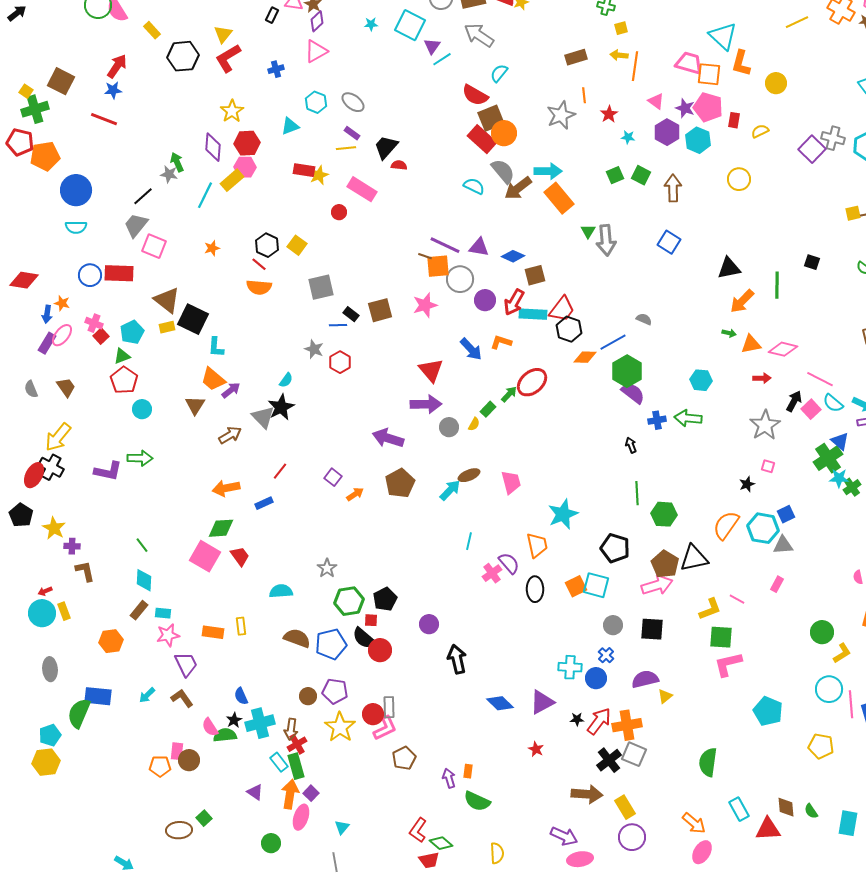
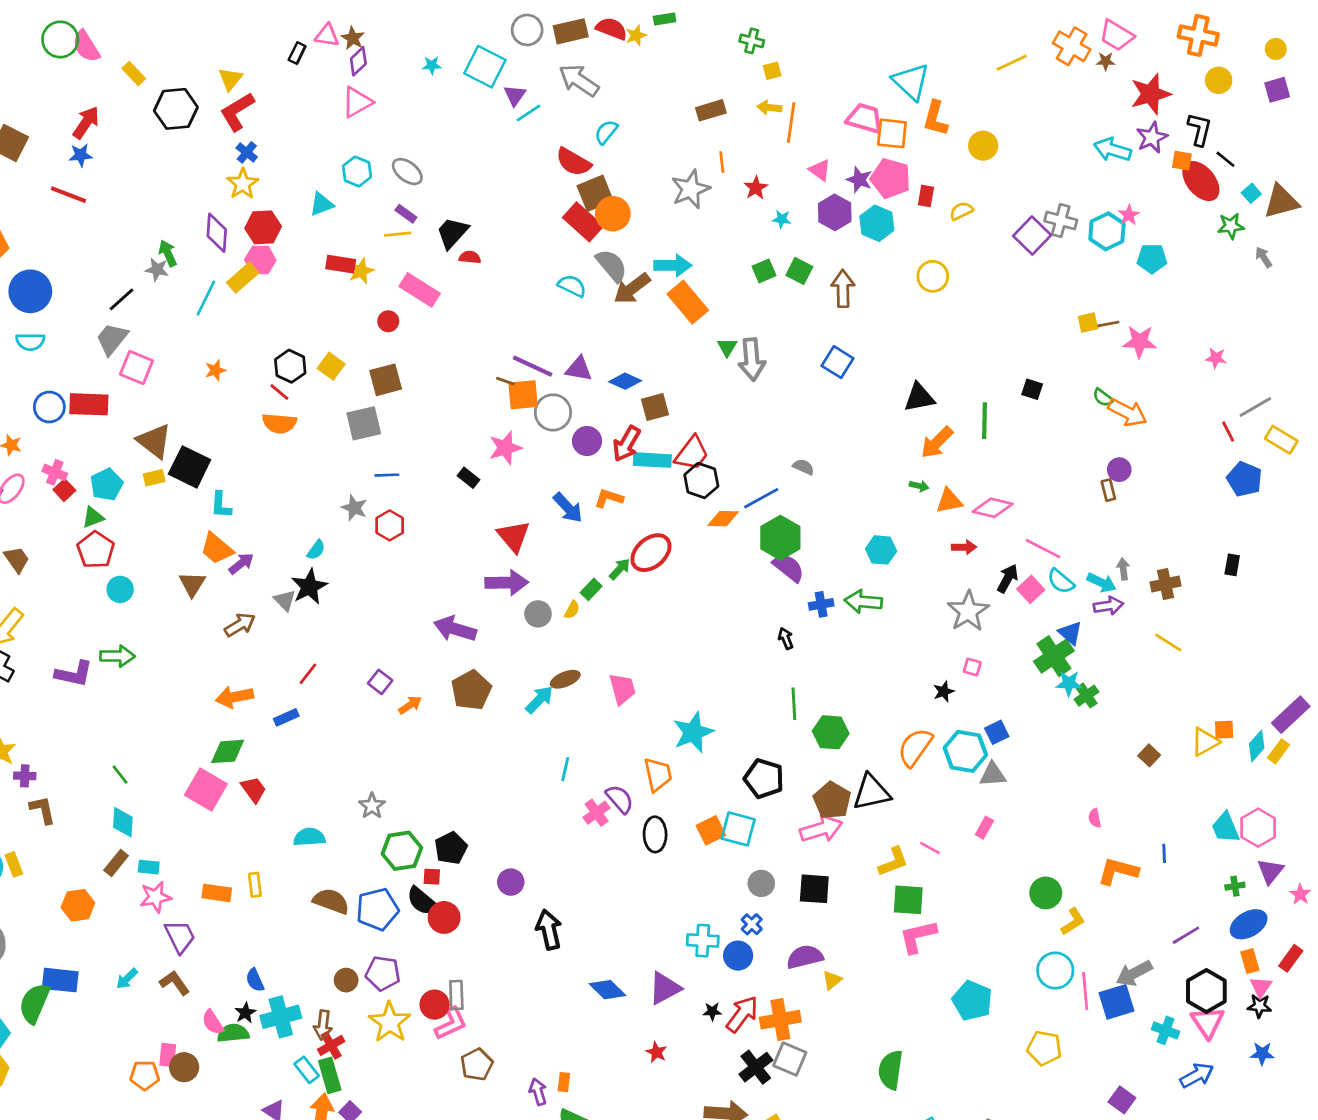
blue cross: (276, 69) -> (247, 152), moved, turned -35
brown square: (380, 310) -> (386, 380), moved
black rectangle: (351, 314) -> (469, 478), moved
gray triangle: (263, 417) -> (285, 600), size x0.7

